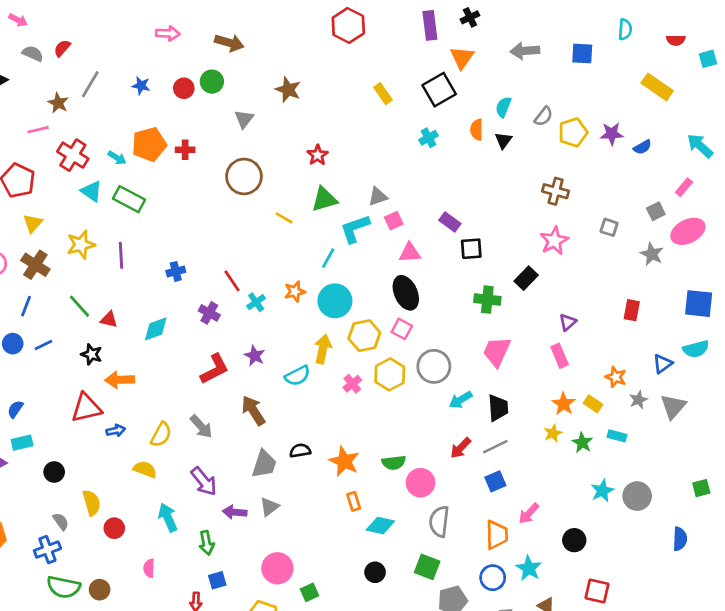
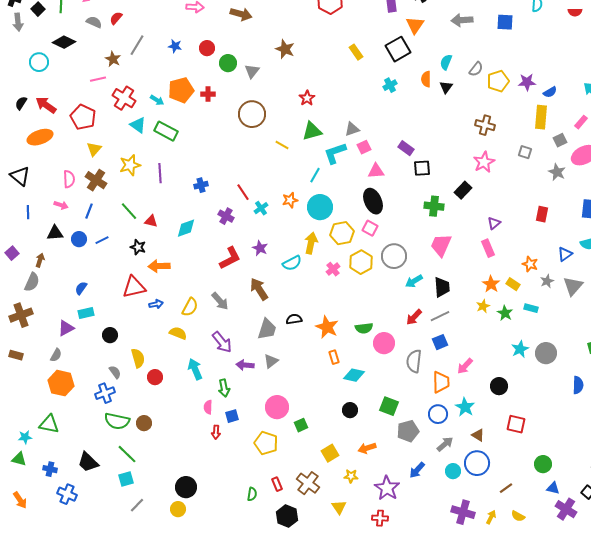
green circle: (212, 82) -> (228, 63), moved
yellow rectangle: (657, 87) -> (541, 117), moved, turned 60
gray semicircle: (439, 521) -> (414, 361), moved
pink semicircle: (149, 568) -> (208, 407), moved

